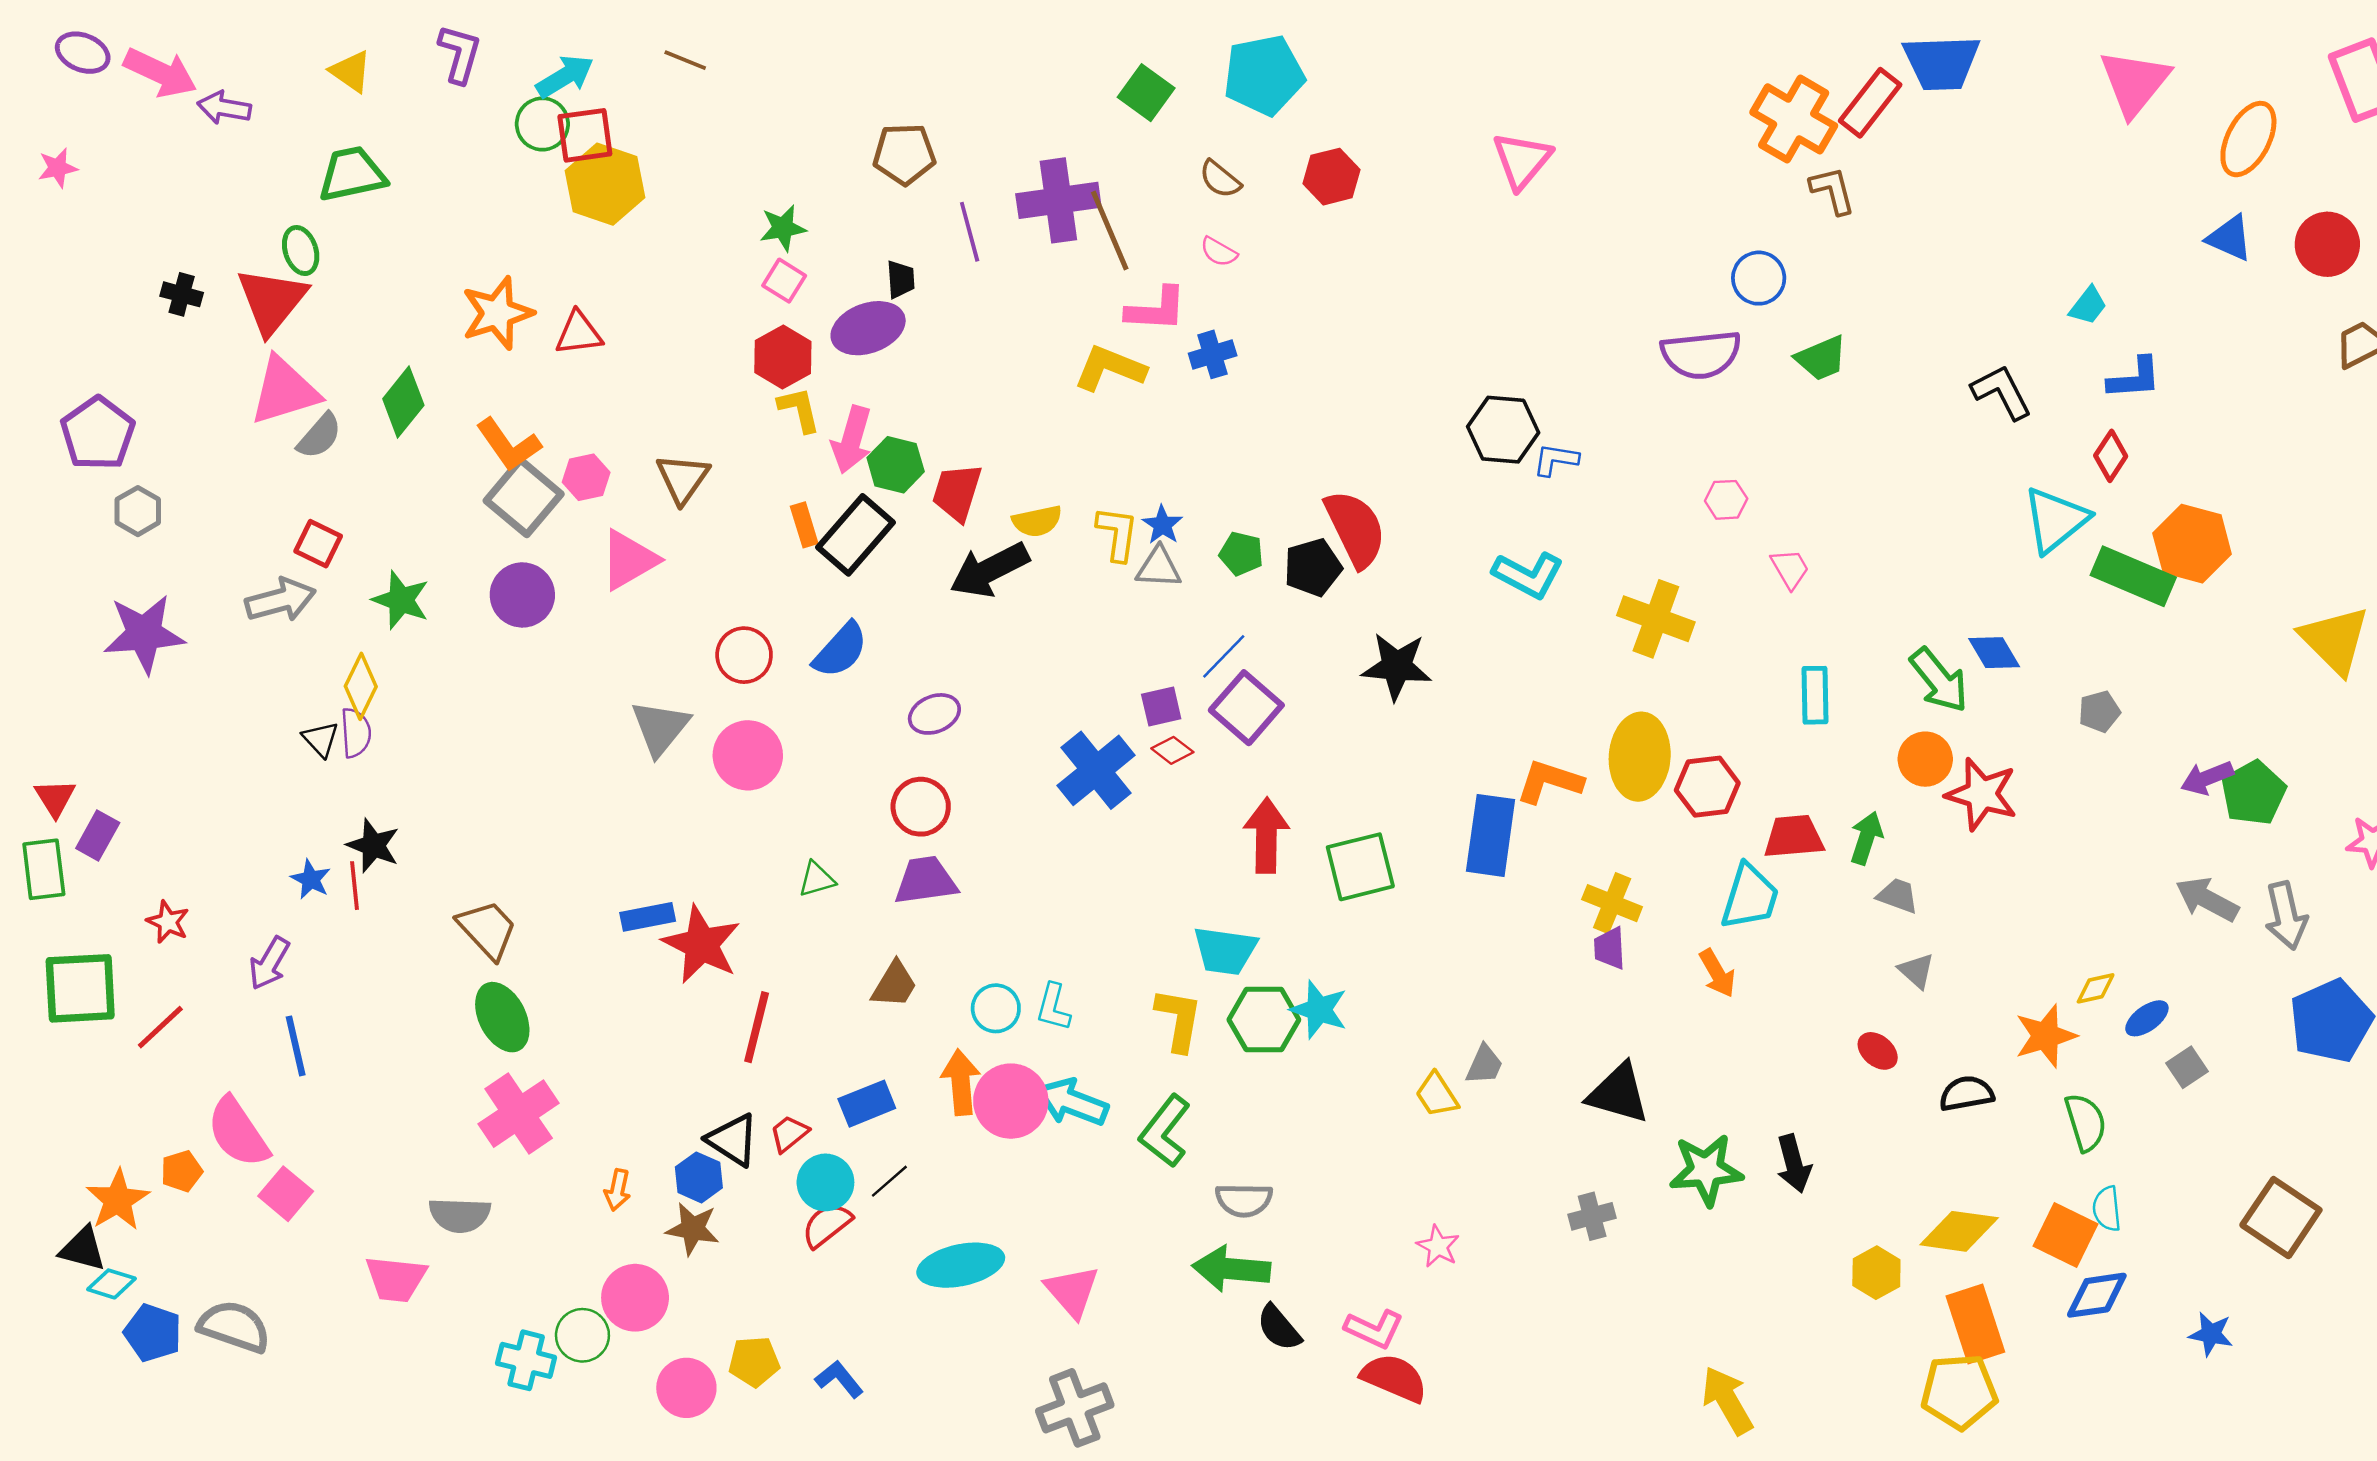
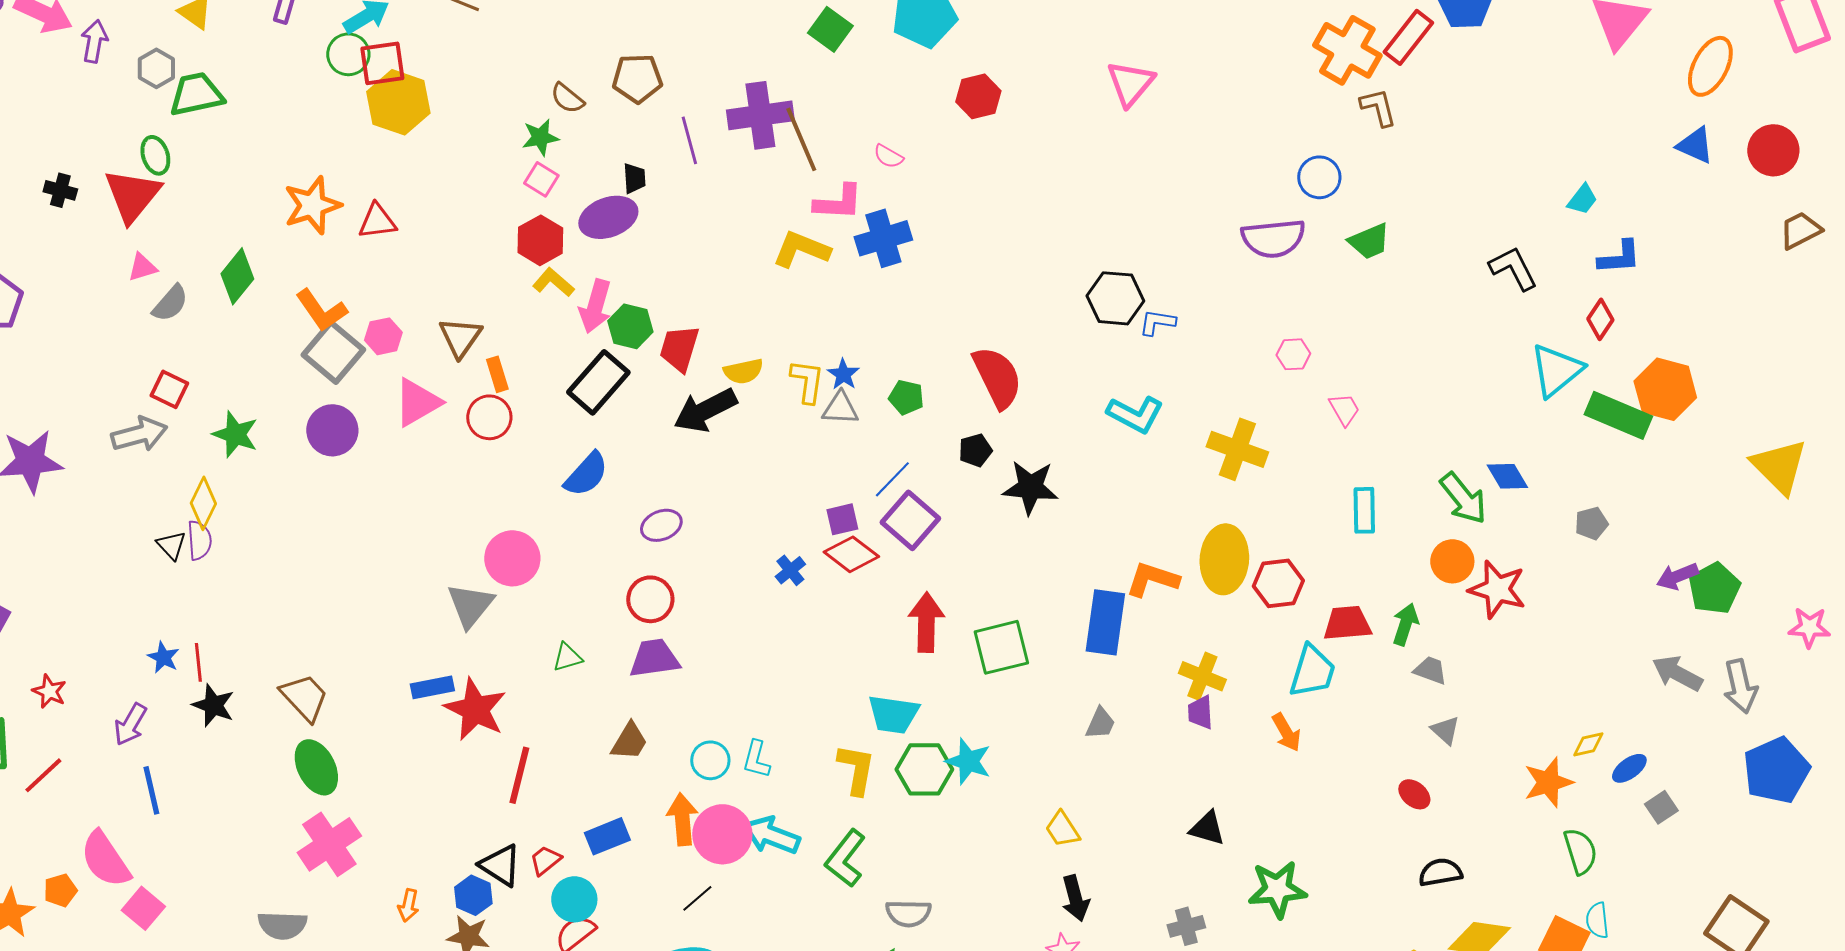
purple arrow: (224, 108) -> (94, 41), turned 90
brown semicircle: (1220, 179) -> (567, 98), moved
blue cross: (1213, 354) -> (883, 238), size x1.5
pink triangle: (284, 391) -> (142, 267), size x0.5
yellow L-shape: (799, 410) -> (553, 282), turned -36
gray hexagon: (138, 511) -> (156, 68), moved
orange rectangle: (804, 525) -> (497, 374), moved
black pentagon: (1313, 567) -> (975, 450), moved, size x0.7
red circle: (744, 655) -> (489, 417), moved
gray triangle: (660, 728) -> (470, 605), moved
red diamond: (1172, 750) -> (851, 554), size x1.6
blue cross: (1096, 770) -> (790, 570), size x0.5
black star: (373, 846) -> (213, 705), moved
gray trapezoid: (1484, 1065) -> (1100, 723), moved
black triangle: (1618, 1094) -> (1207, 828), size x0.7
black semicircle: (1967, 1094) -> (1440, 872), moved
black arrow: (1794, 1164) -> (1075, 898), moved
black line: (889, 1181) -> (697, 898), moved

